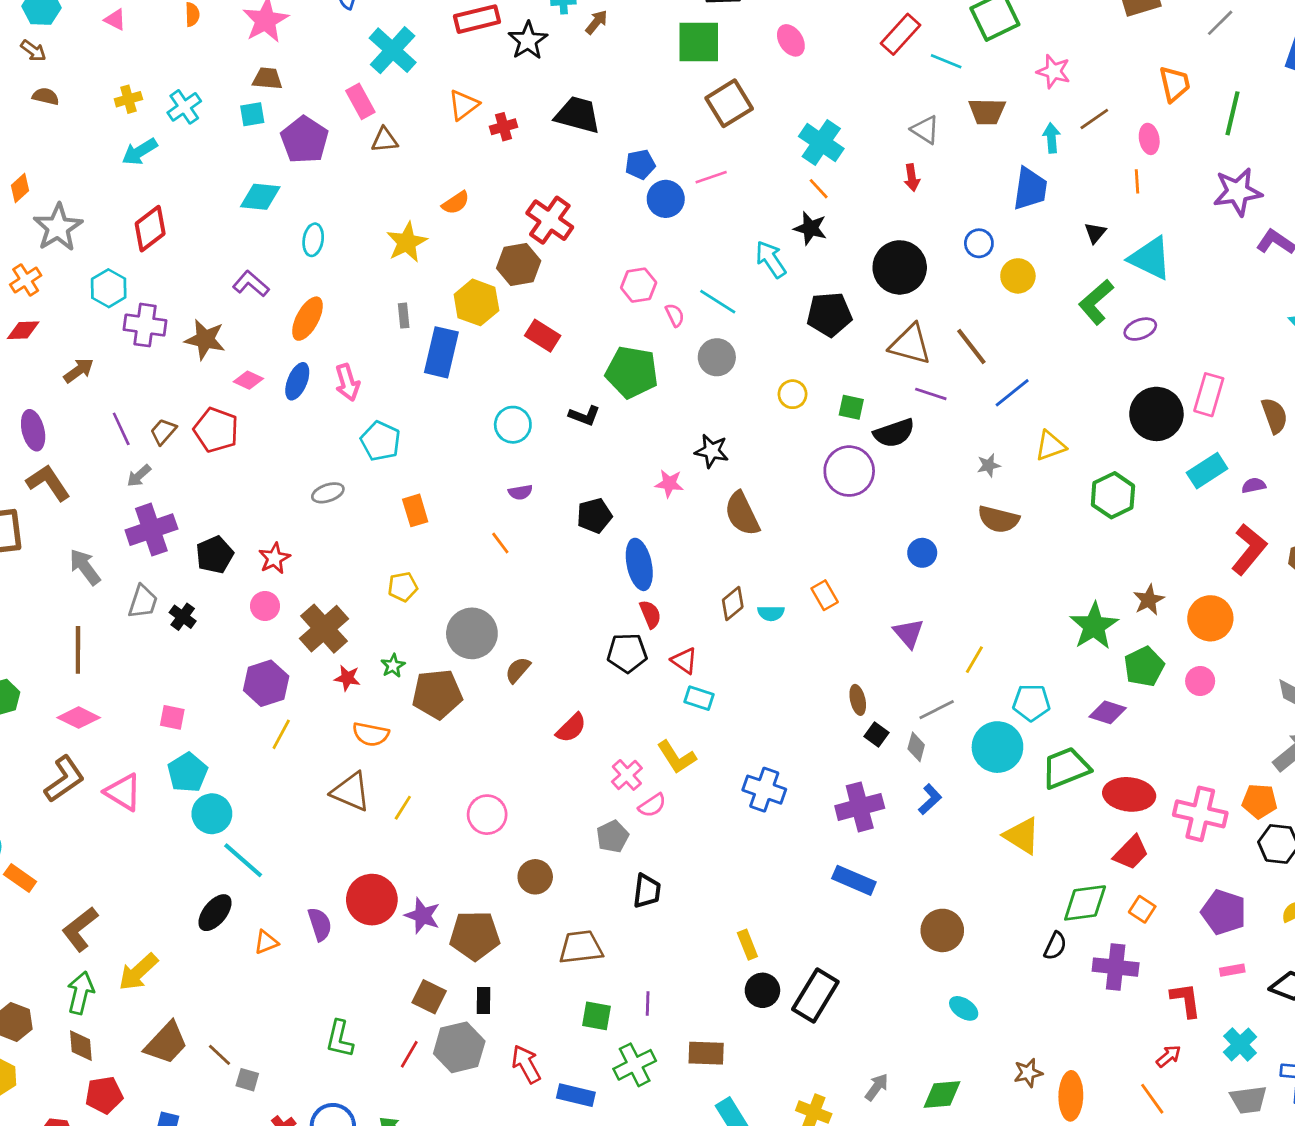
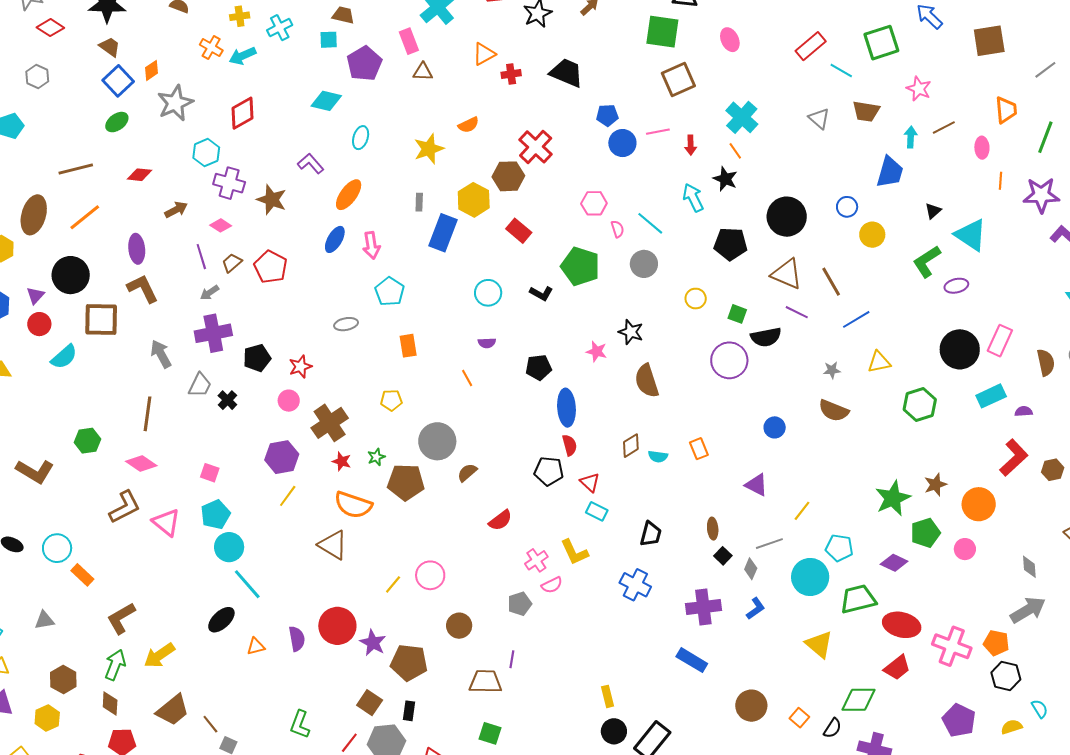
red arrow: (912, 178) -> (691, 145), moved
orange line: (1137, 181) -> (1001, 181), moved
orange cross: (26, 280) -> (211, 47), moved, turned -35
pink diamond: (248, 380) -> (221, 225), moved
purple triangle: (908, 633) -> (756, 485), turned -30
orange semicircle: (371, 734) -> (353, 505), size x1.4
yellow line: (403, 808) -> (393, 584), moved
black trapezoid: (647, 891) -> (651, 534), moved
orange square: (1142, 909) -> (799, 718), moved
purple line: (648, 1003) -> (512, 659), moved

